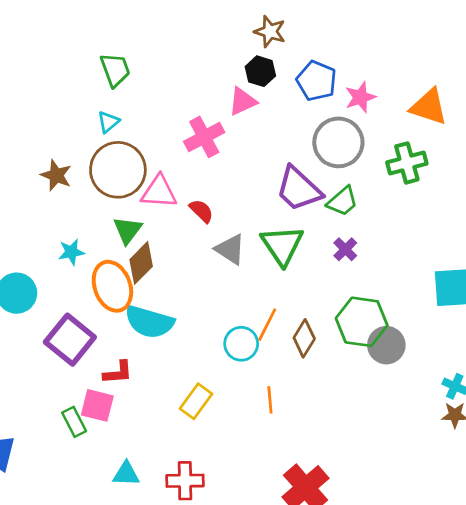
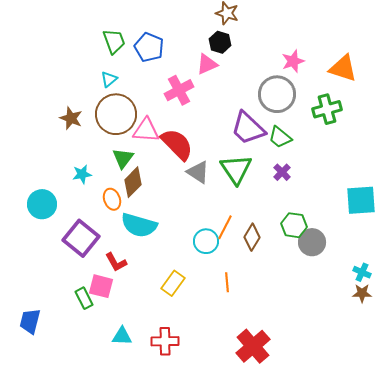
blue pentagon: (316, 81) -> (149, 47), moved
green trapezoid: (343, 201) -> (280, 137), turned 80
red semicircle: (201, 211) -> (177, 144), size x1.8
orange ellipse: (112, 286) -> (112, 199), size x0.6
green hexagon: (362, 322) -> (294, 225), size x0.7
red L-shape: (118, 373) -> (116, 262), turned 65

